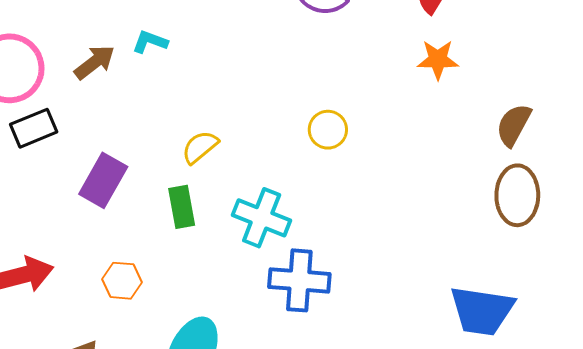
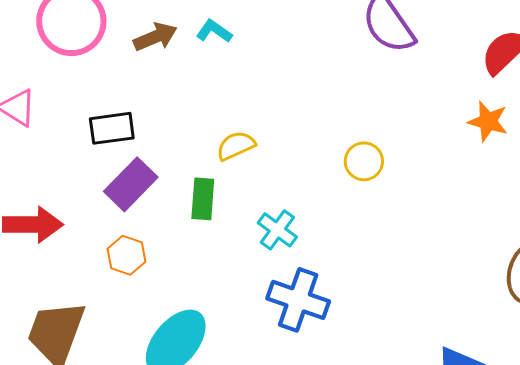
black rectangle: (34, 128) -> (112, 128), moved
purple rectangle: (103, 180) -> (131, 184), moved
cyan cross: (262, 218) -> (277, 230), size x0.7

